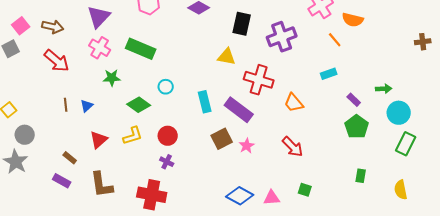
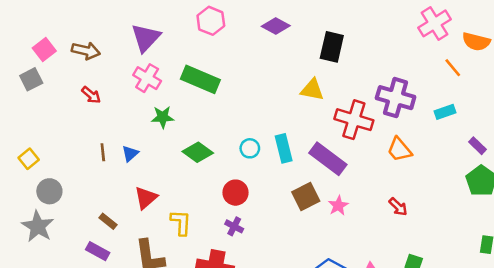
purple cross: (282, 37) -> (396, 98), moved, turned 36
red arrow: (57, 61) -> (91, 95), size x0.6
cyan circle: (166, 87) -> (250, 148), moved
yellow L-shape: (133, 136) -> (181, 222), moved, turned -70
red arrow: (293, 147) -> (398, 207), size x0.7

